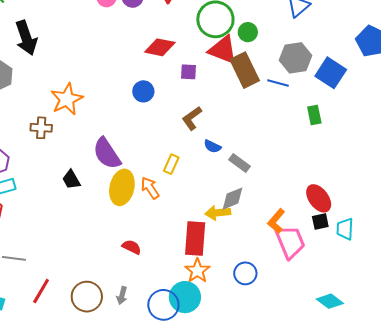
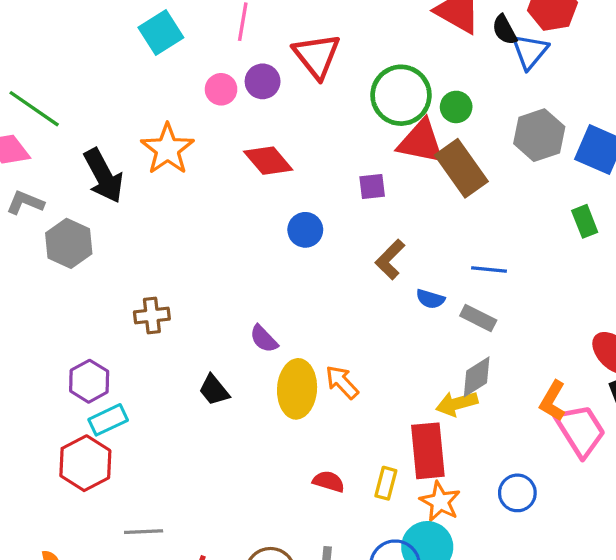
red diamond: (160, 47) -> (268, 161), moved, turned 48
blue line: (278, 83) -> (489, 270), moved
orange star: (67, 99) -> (167, 149), moved
purple semicircle: (107, 153) -> (264, 339), size x0.6
yellow rectangle: (171, 164) -> (386, 483), moved

